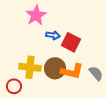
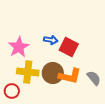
pink star: (36, 15) -> (19, 47), moved

